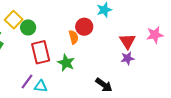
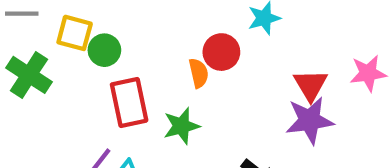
yellow square: (14, 20) -> (75, 33), turned -30
purple star: (127, 58) -> (310, 120), size x1.6
green star: (66, 63) -> (181, 126), turned 30

